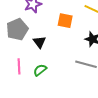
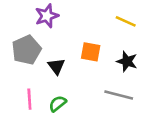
orange square: (65, 21) -> (91, 52), moved

